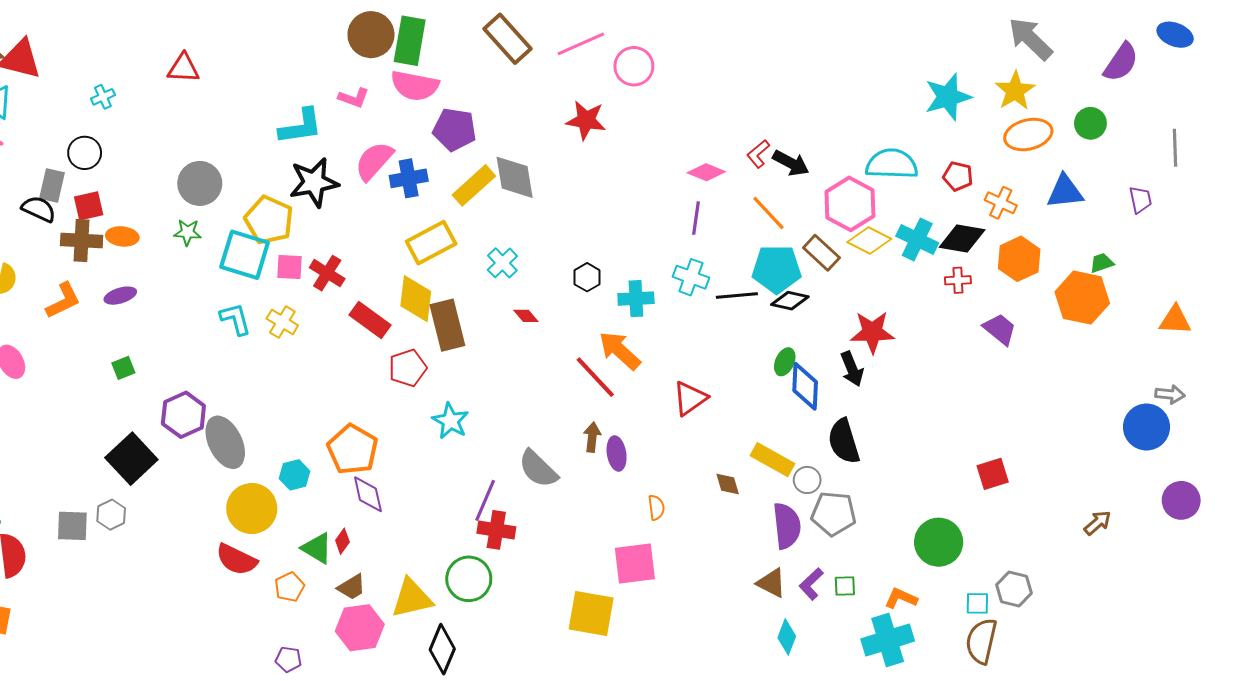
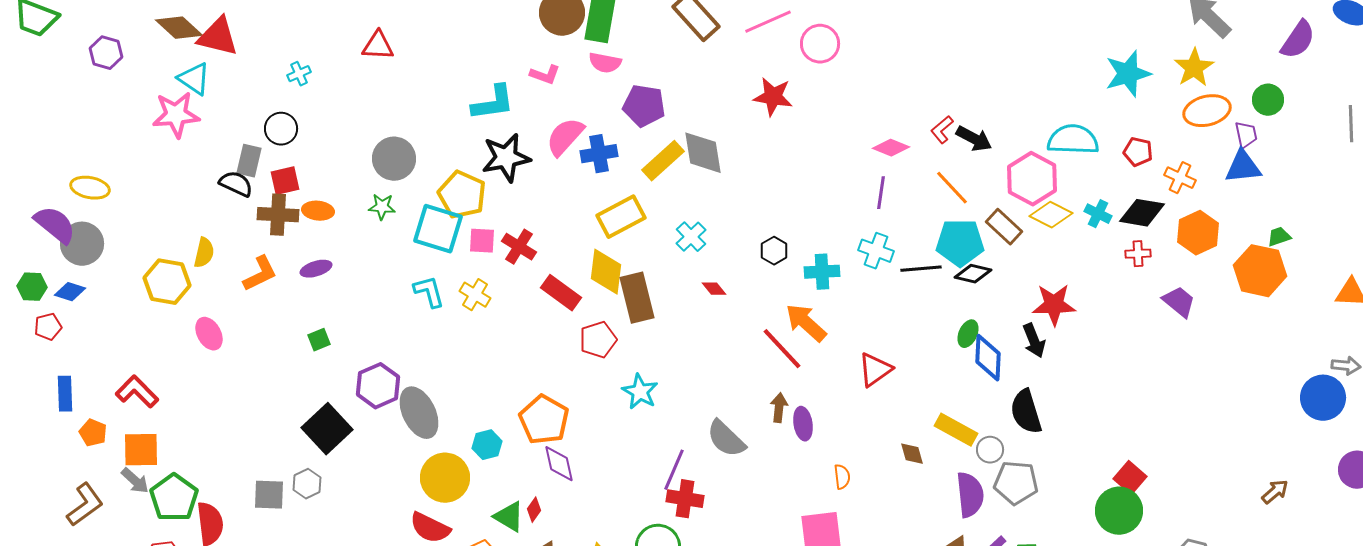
pink semicircle: (415, 86) -> (605, 63), size x0.7
purple trapezoid: (1140, 200) -> (1246, 135), moved
cyan cross: (917, 239) -> (1098, 214), size x0.7
red square: (993, 474) -> (1130, 478), moved, turned -32

